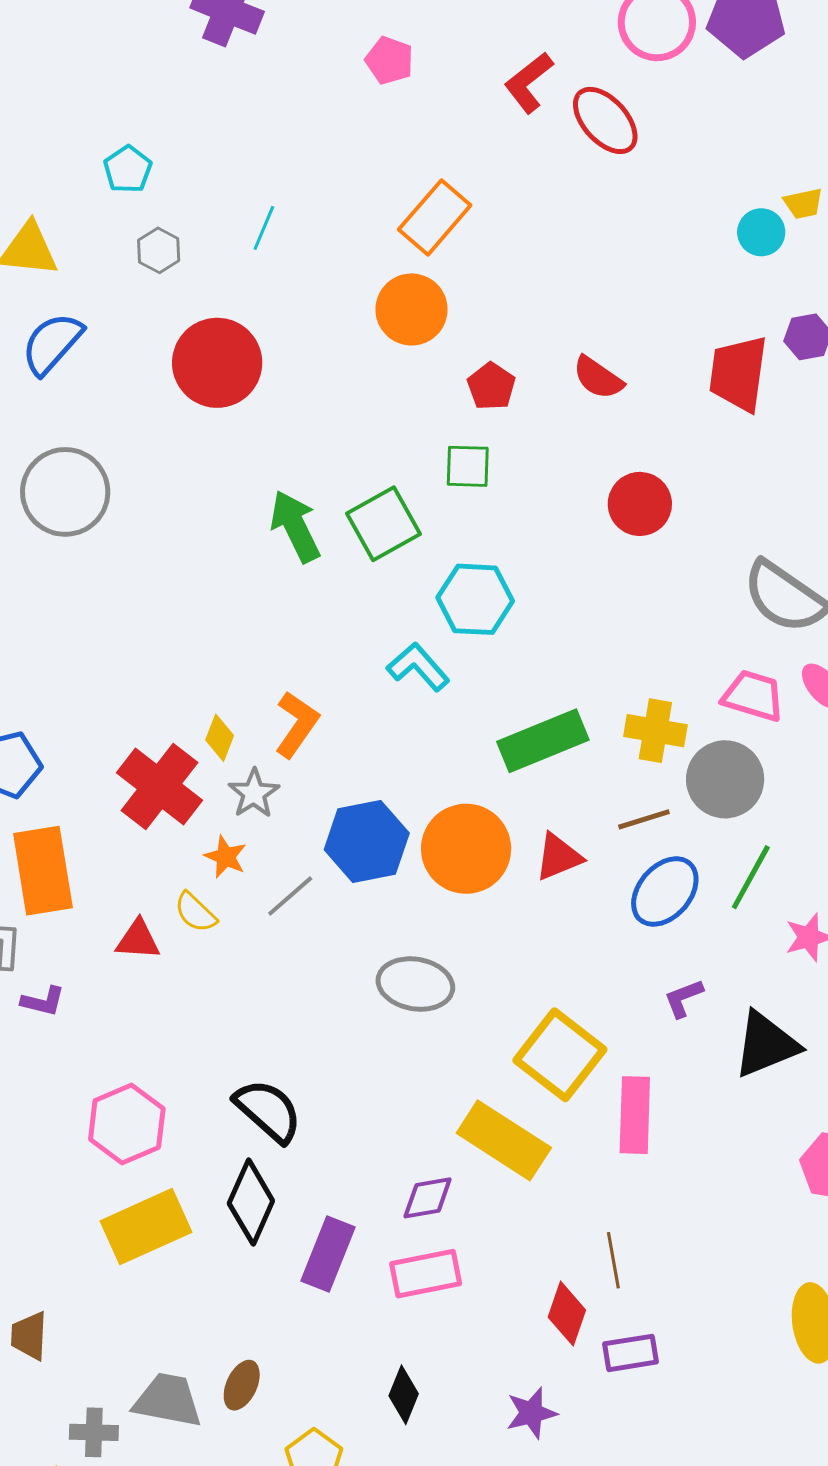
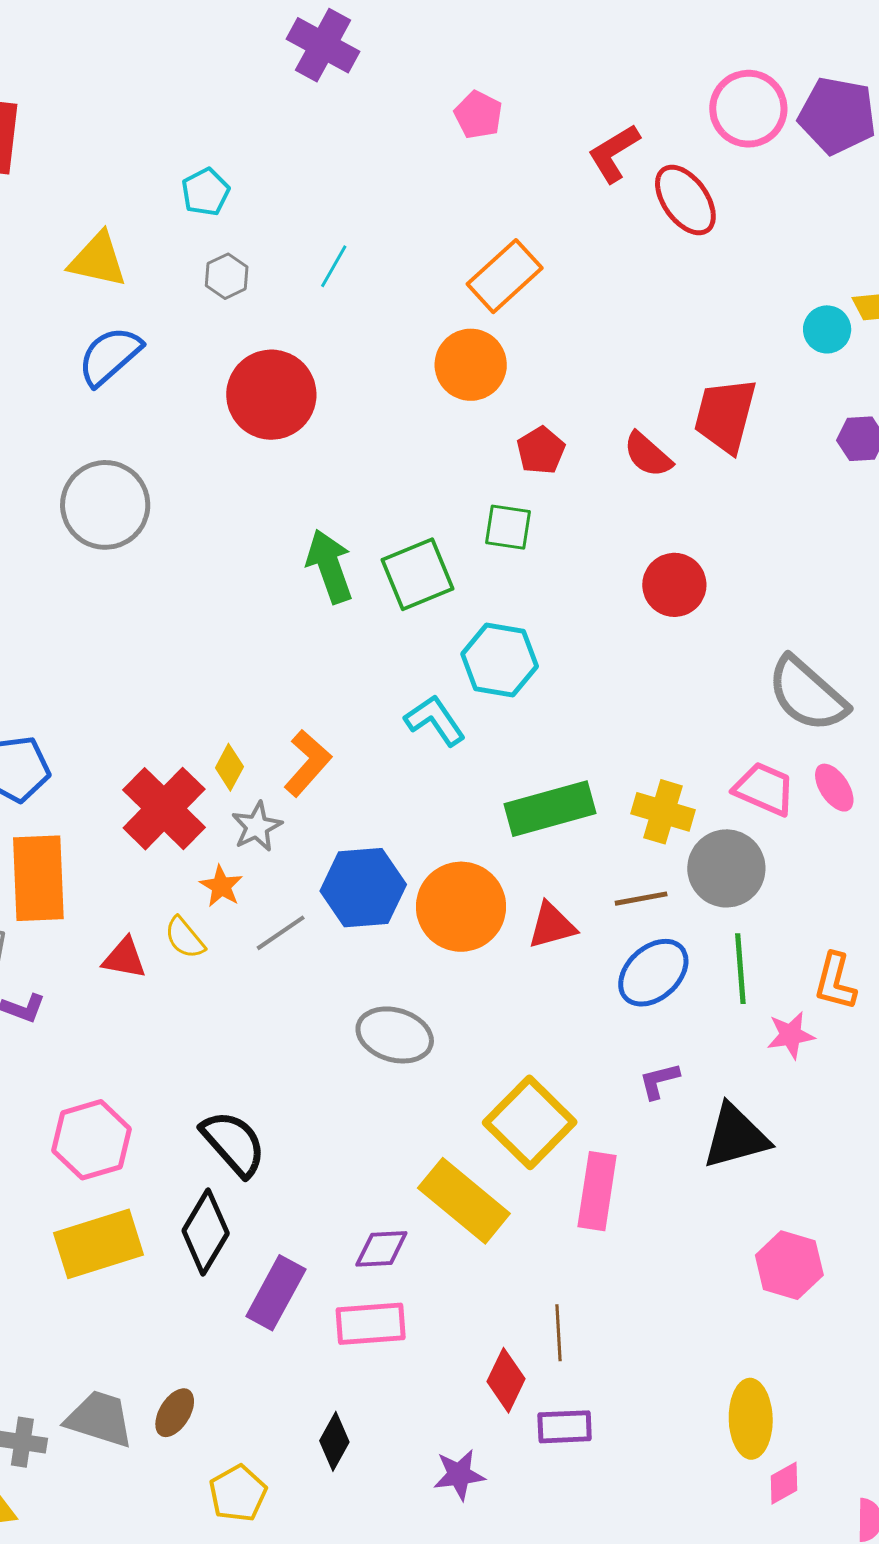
red trapezoid: (738, 374) -> (725, 415), moved
green line: (751, 877) -> (740, 969), turned -40

